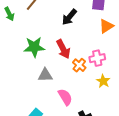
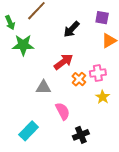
green star: (34, 47) -> (23, 45), moved
red arrow: (63, 49) -> (63, 62), turned -102

